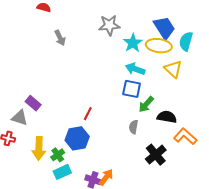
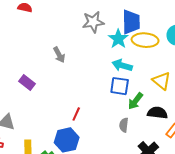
blue trapezoid: (164, 28) -> (131, 22), moved, turned 35
gray arrow: (60, 38) -> (59, 55), moved
yellow triangle: (173, 69) -> (162, 81), moved
purple rectangle: (33, 103) -> (27, 82), moved

